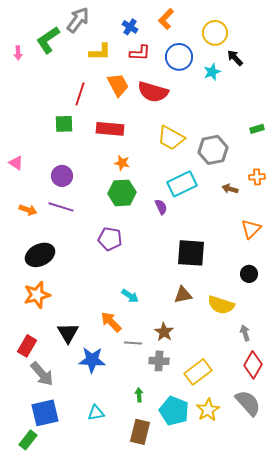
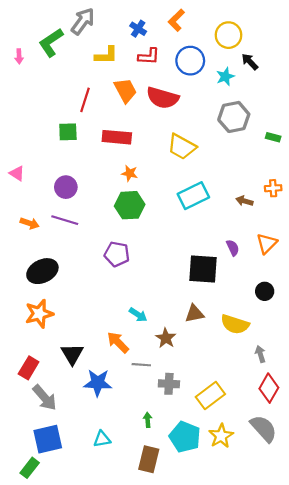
green rectangle: (257, 129) -> (273, 137), turned 32
gray hexagon: (213, 150) -> (234, 117), moved
purple semicircle: (161, 207) -> (233, 248), moved
brown star: (164, 332) -> (166, 338), moved

